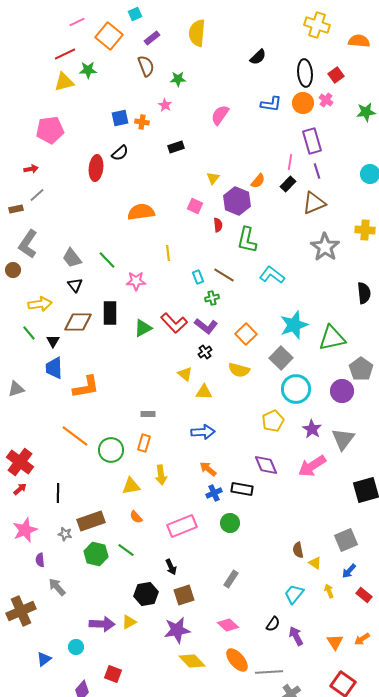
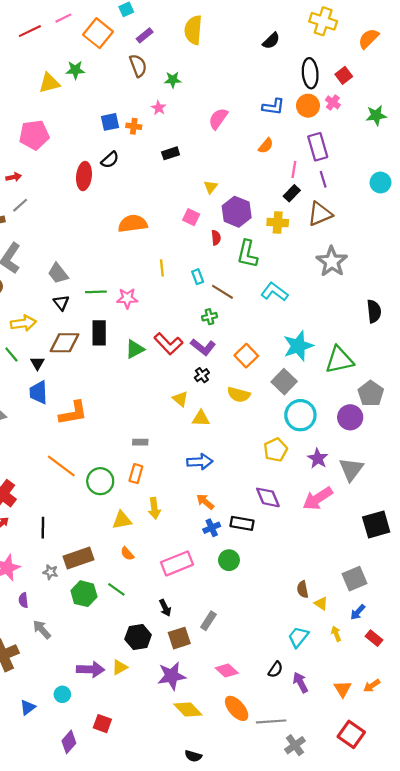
orange semicircle: (359, 41) -> (369, 39), turned -50
red line: (65, 54) -> (30, 31), moved
black semicircle: (258, 57) -> (271, 41), moved
orange semicircle: (258, 181) -> (266, 146), moved
yellow cross: (365, 230) -> (278, 223), moved
green line: (107, 260) -> (96, 292), moved, turned -48
cyan rectangle: (198, 277) -> (198, 277), moved
gray rectangle: (231, 579) -> (208, 621), moved

